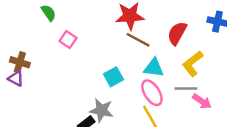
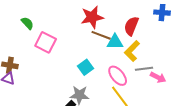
pink square: (68, 39) -> (46, 42), size x1.5
yellow L-shape: (193, 64) -> (132, 51), moved
cyan triangle: (154, 68) -> (115, 42), moved

